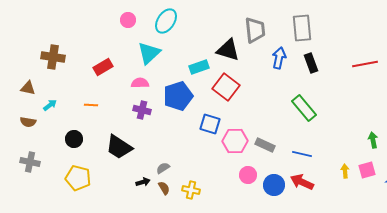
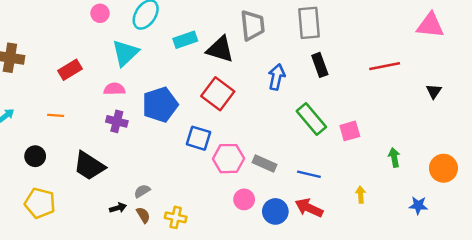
blue arrow: (279, 58) -> (277, 77), moved
cyan rectangle: (199, 67) -> (185, 40), moved
pink square: (367, 170) -> (350, 131), moved

